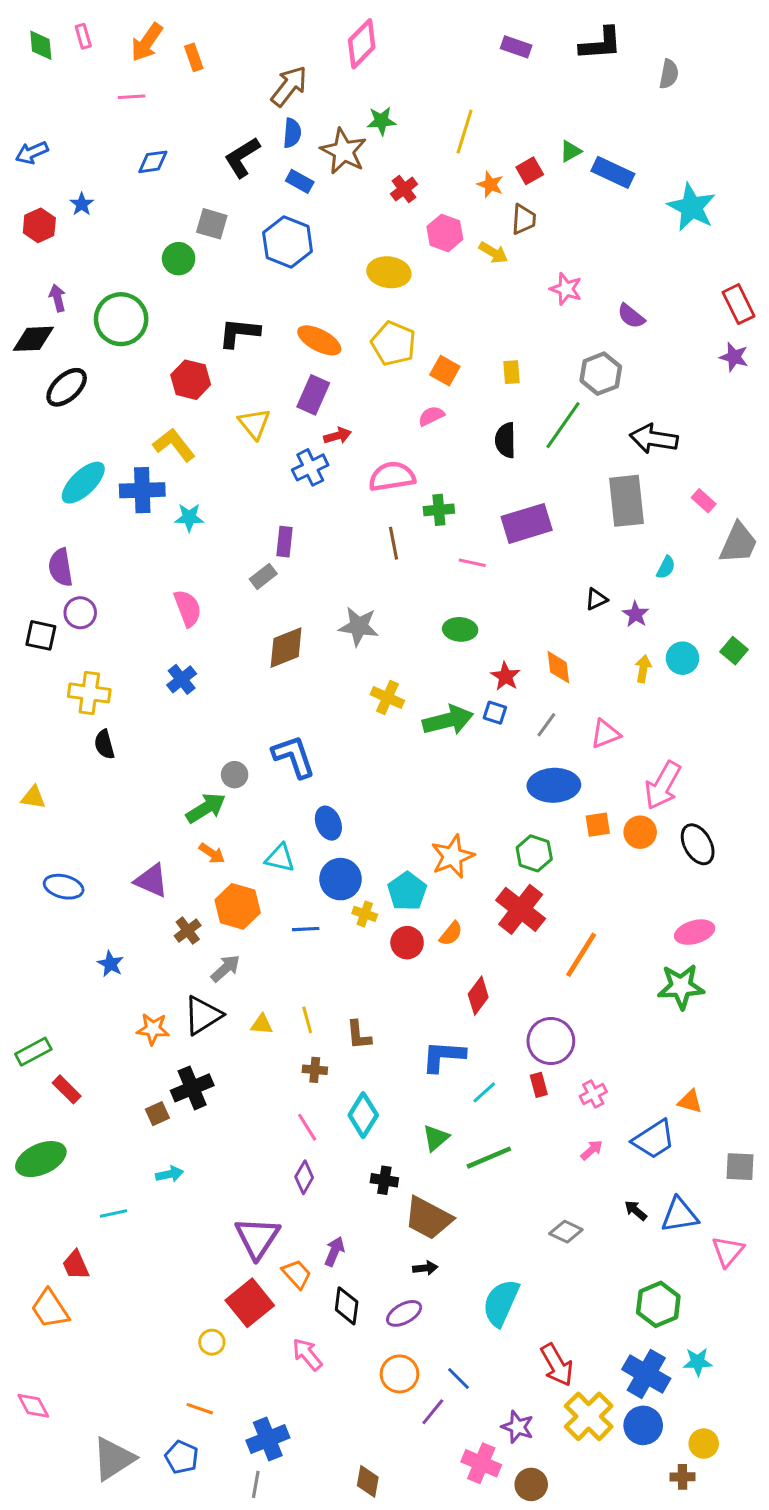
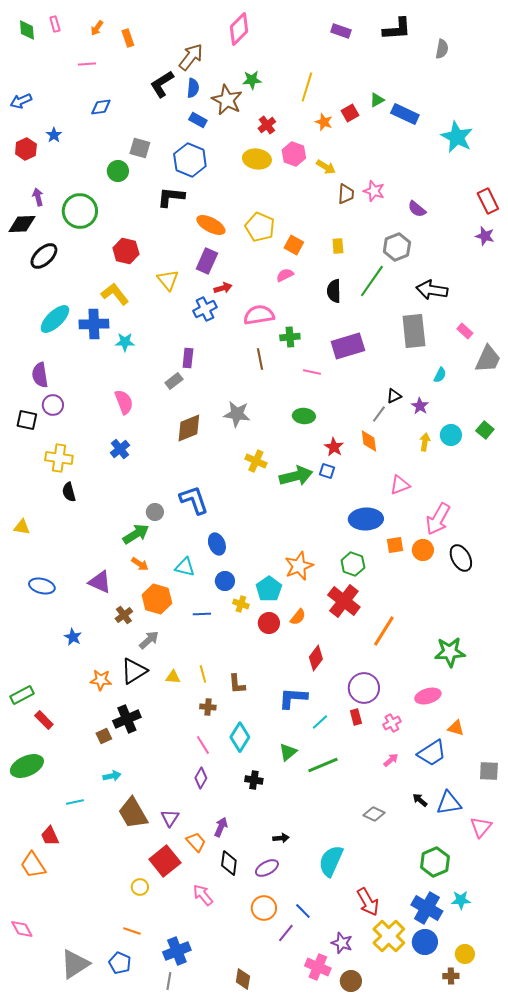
orange arrow: (147, 42) -> (97, 28), size x0.6
black L-shape: (242, 157) -> (162, 84), moved
brown trapezoid: (524, 219) -> (346, 194), moved
yellow ellipse: (389, 272) -> (257, 159), moved
black L-shape: (239, 333) -> (171, 197), moved
gray line: (546, 725) -> (379, 414), moved
blue circle: (340, 879) -> (225, 581), size x0.7
pink ellipse: (695, 932) -> (428, 696), moved
brown trapezoid: (428, 1218) -> (133, 813), moved, turned 32
purple triangle: (257, 1238) -> (170, 818), size x0.6

